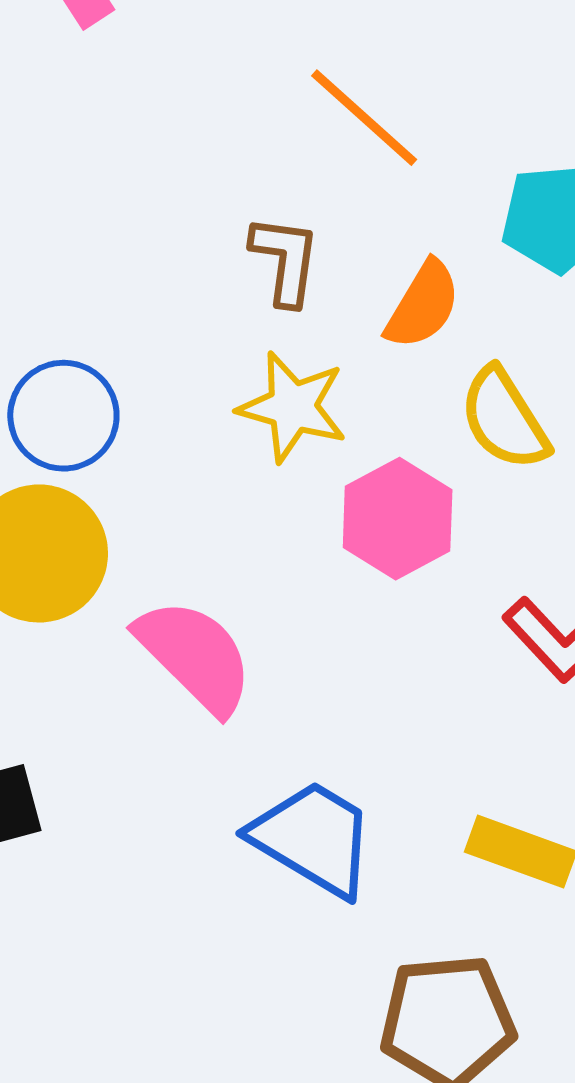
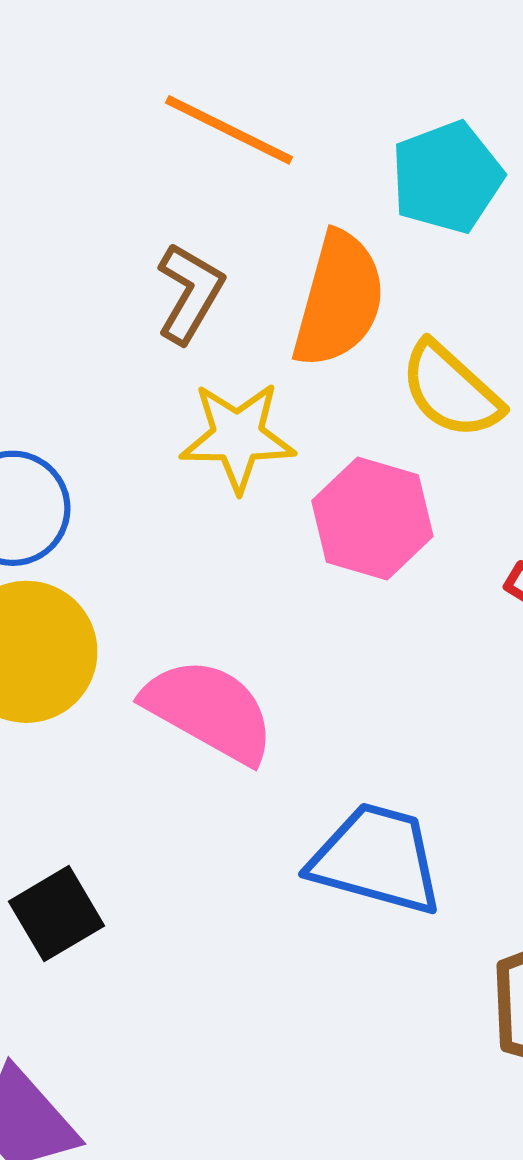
brown L-shape: (285, 260) -> (190, 293), turned 38
orange semicircle: (423, 305) -> (339, 300), size x1.4

